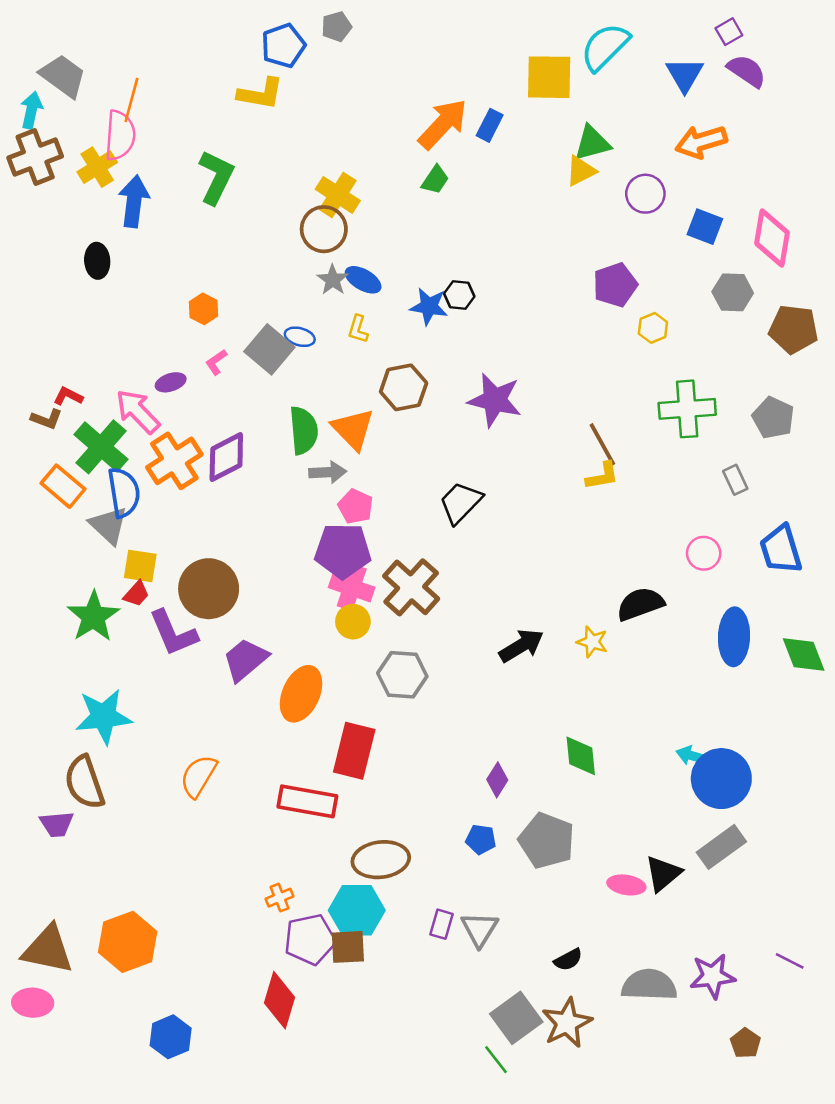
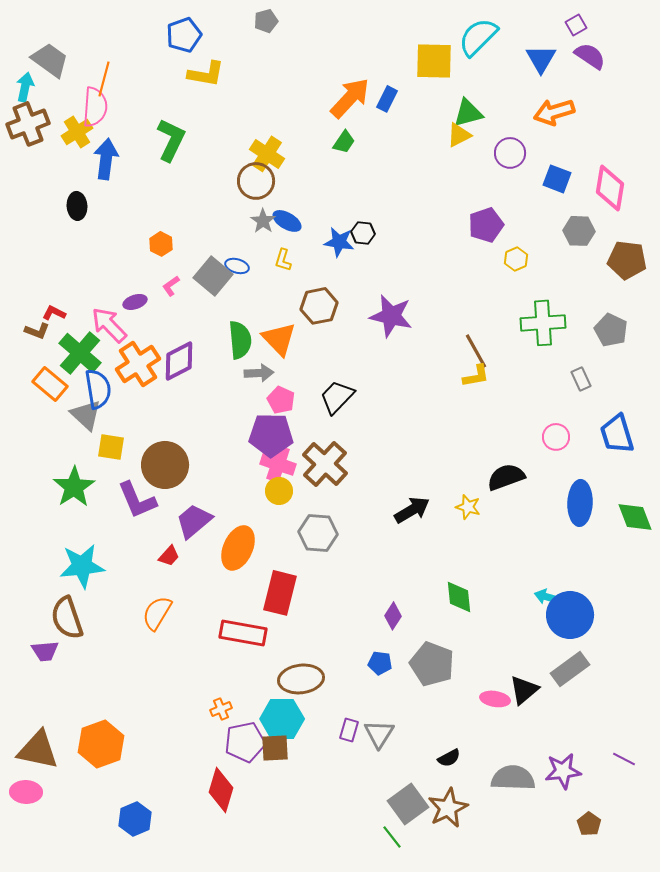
blue pentagon: (283, 46) -> (184, 35), moved
black trapezoid: (461, 503) -> (337, 397), moved
red trapezoid: (136, 594) -> (169, 556), moved

